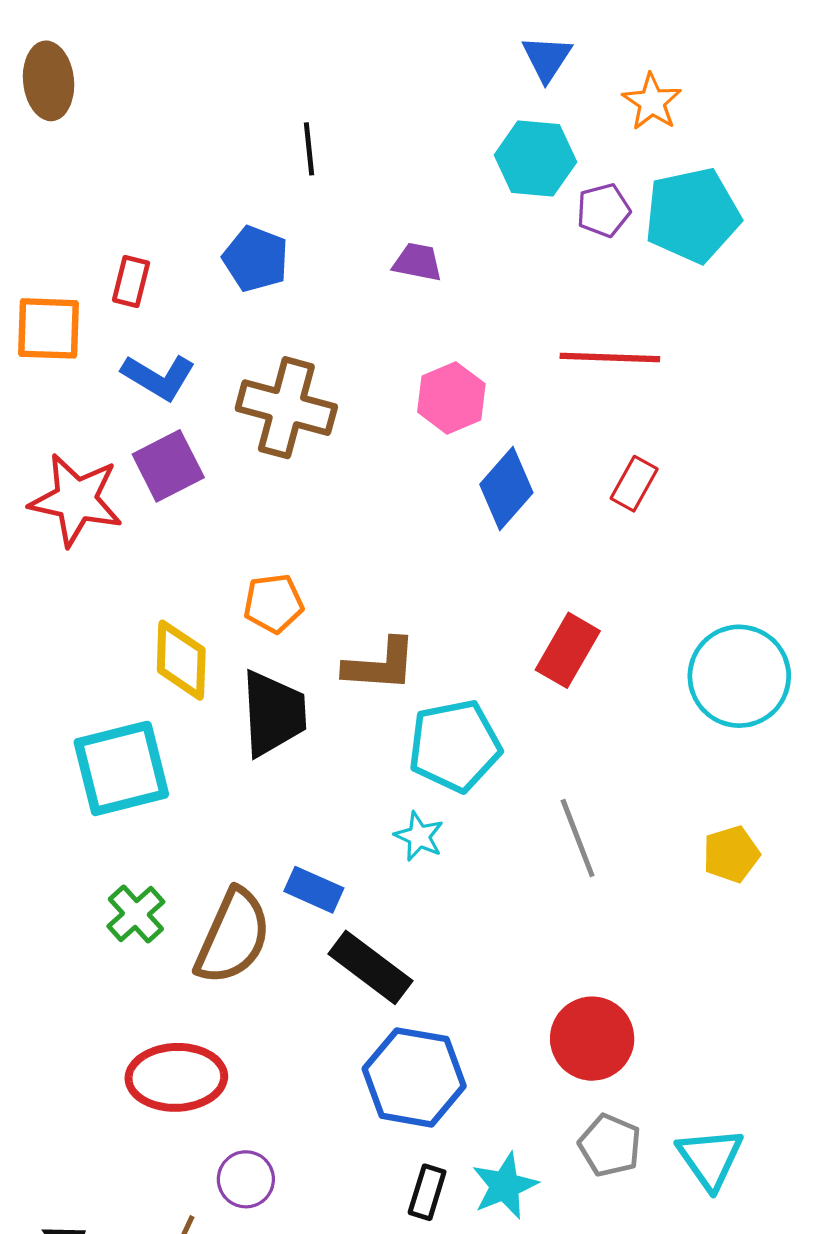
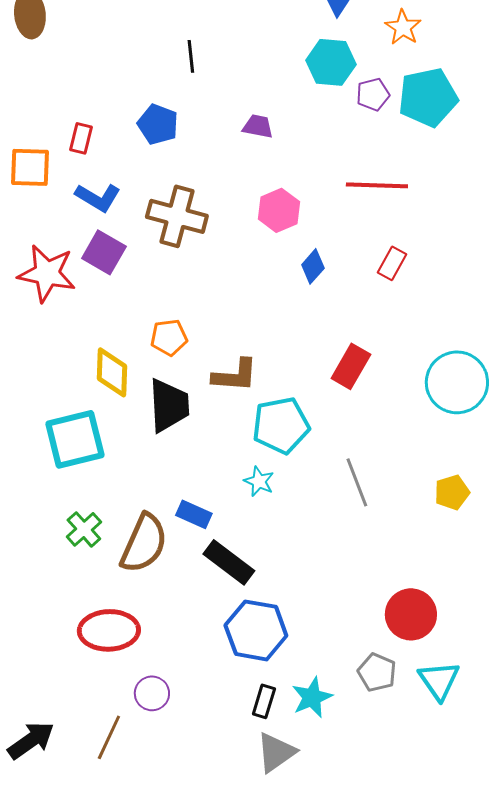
purple square: (168, 466) -> (104, 252), turned -33
blue diamond: (506, 489) -> (313, 266), size x0.7
red circle: (592, 1039) -> (411, 614), moved

